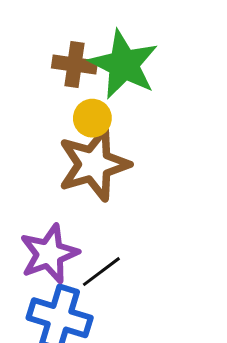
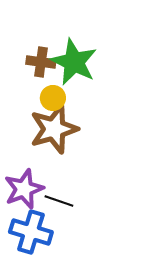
black line: (101, 272) -> (59, 201), turned 56

